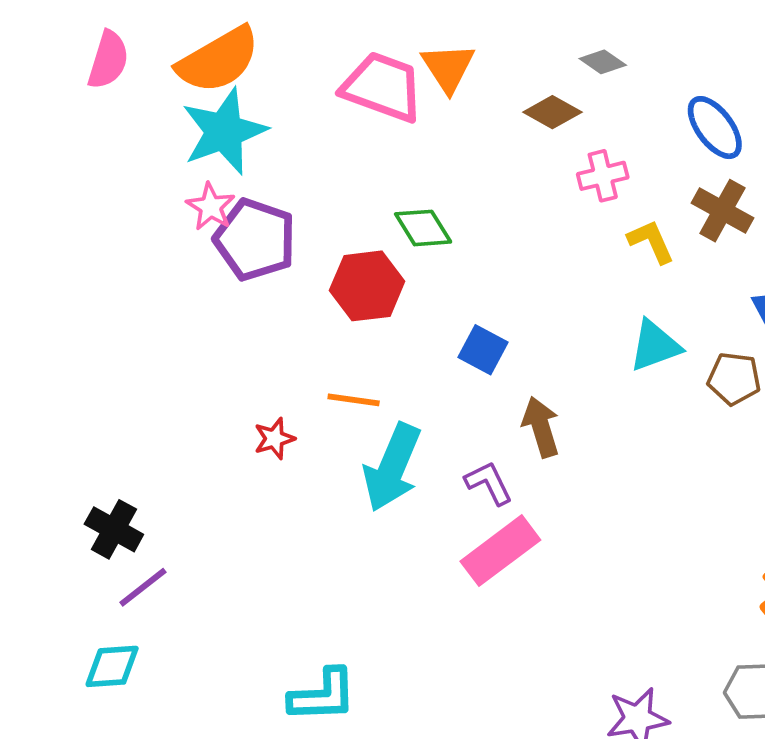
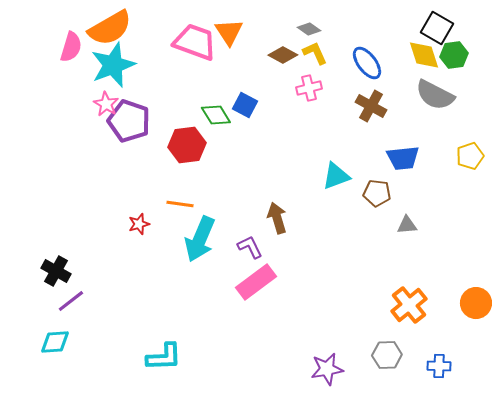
pink semicircle: (108, 60) -> (71, 47), moved
yellow L-shape: (651, 241) -> (315, 53), moved
blue square: (483, 350) -> (245, 105), moved

